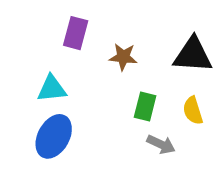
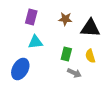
brown star: (123, 57) -> (65, 19), moved
cyan triangle: (52, 89) -> (35, 42), moved

